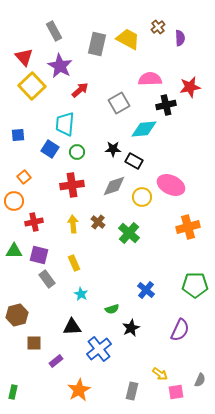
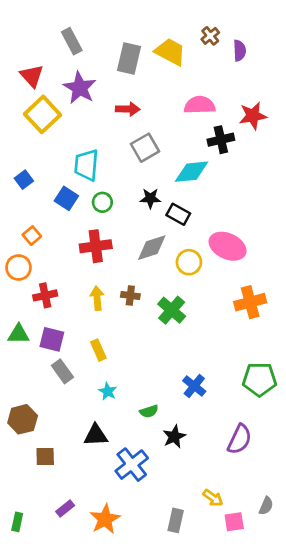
red arrow: (80, 90) -> (128, 109), moved, turned 42
gray square: (119, 103) -> (145, 148), moved
blue square: (18, 135) -> (24, 180), turned -32
brown cross: (98, 222) -> (130, 295), turned -32
purple rectangle: (56, 361) -> (65, 508), moved

